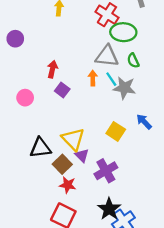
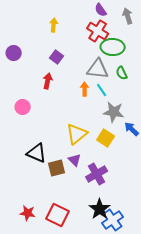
gray star: (124, 88) -> (114, 112), moved
purple square: (62, 90) -> (57, 57), moved
yellow triangle: (73, 139) -> (77, 134), moved, turned 35
black triangle: (40, 148) -> (37, 153), turned 30
brown square: (62, 164) -> (57, 168), turned 30
red star: (68, 185) -> (28, 213), moved

